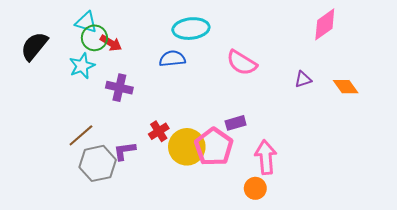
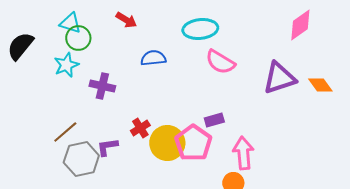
cyan ellipse: (191, 29) -> (200, 29), moved
red arrow: (111, 43) -> (126, 20), moved
purple triangle: (303, 79) -> (279, 78), size x2.0

